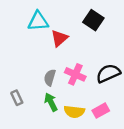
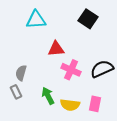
red triangle: (59, 38) -> (56, 49), moved, turned 36
gray semicircle: (50, 78) -> (21, 73), moved
pink rectangle: (101, 111) -> (95, 104), turned -49

